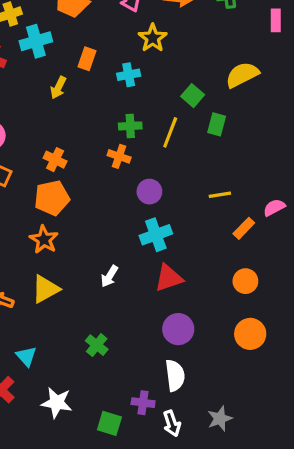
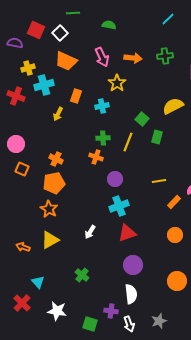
orange circle: (250, 334) -> (177, 281), moved

